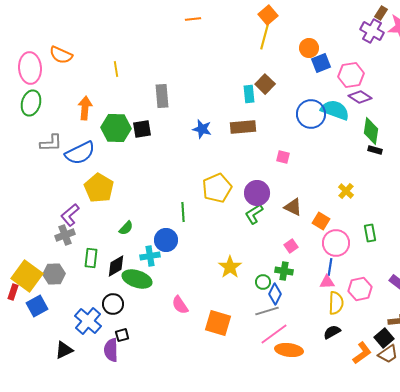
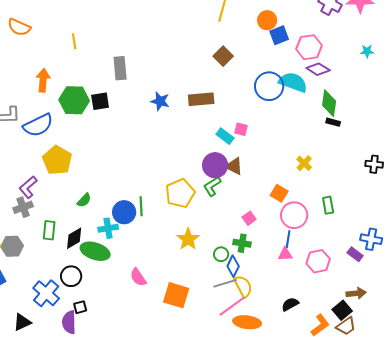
cyan rectangle: (249, 94) -> (225, 136), moved, turned -48
yellow pentagon: (217, 188) -> (180, 193), moved
brown triangle: (293, 207) -> (234, 166), moved
green line: (183, 212) -> (141, 206), moved
yellow semicircle: (336, 303) -> (243, 286), moved, turned -30

